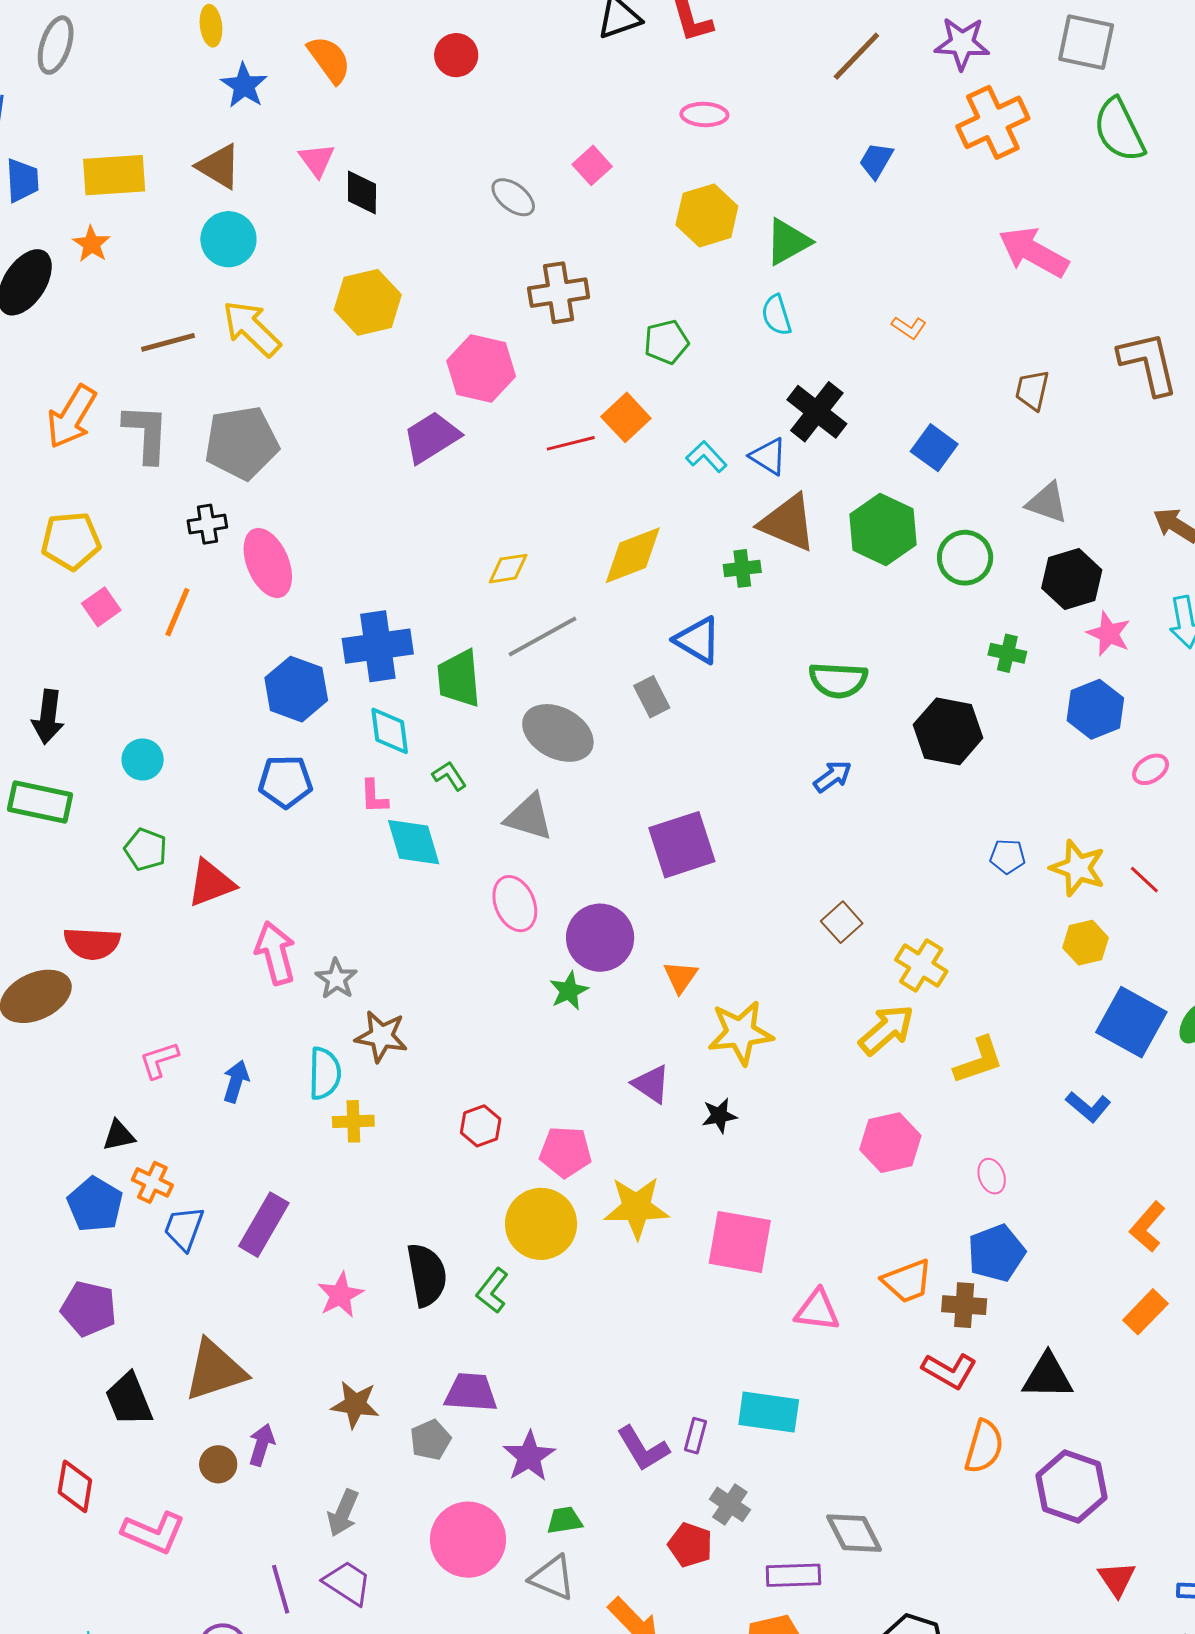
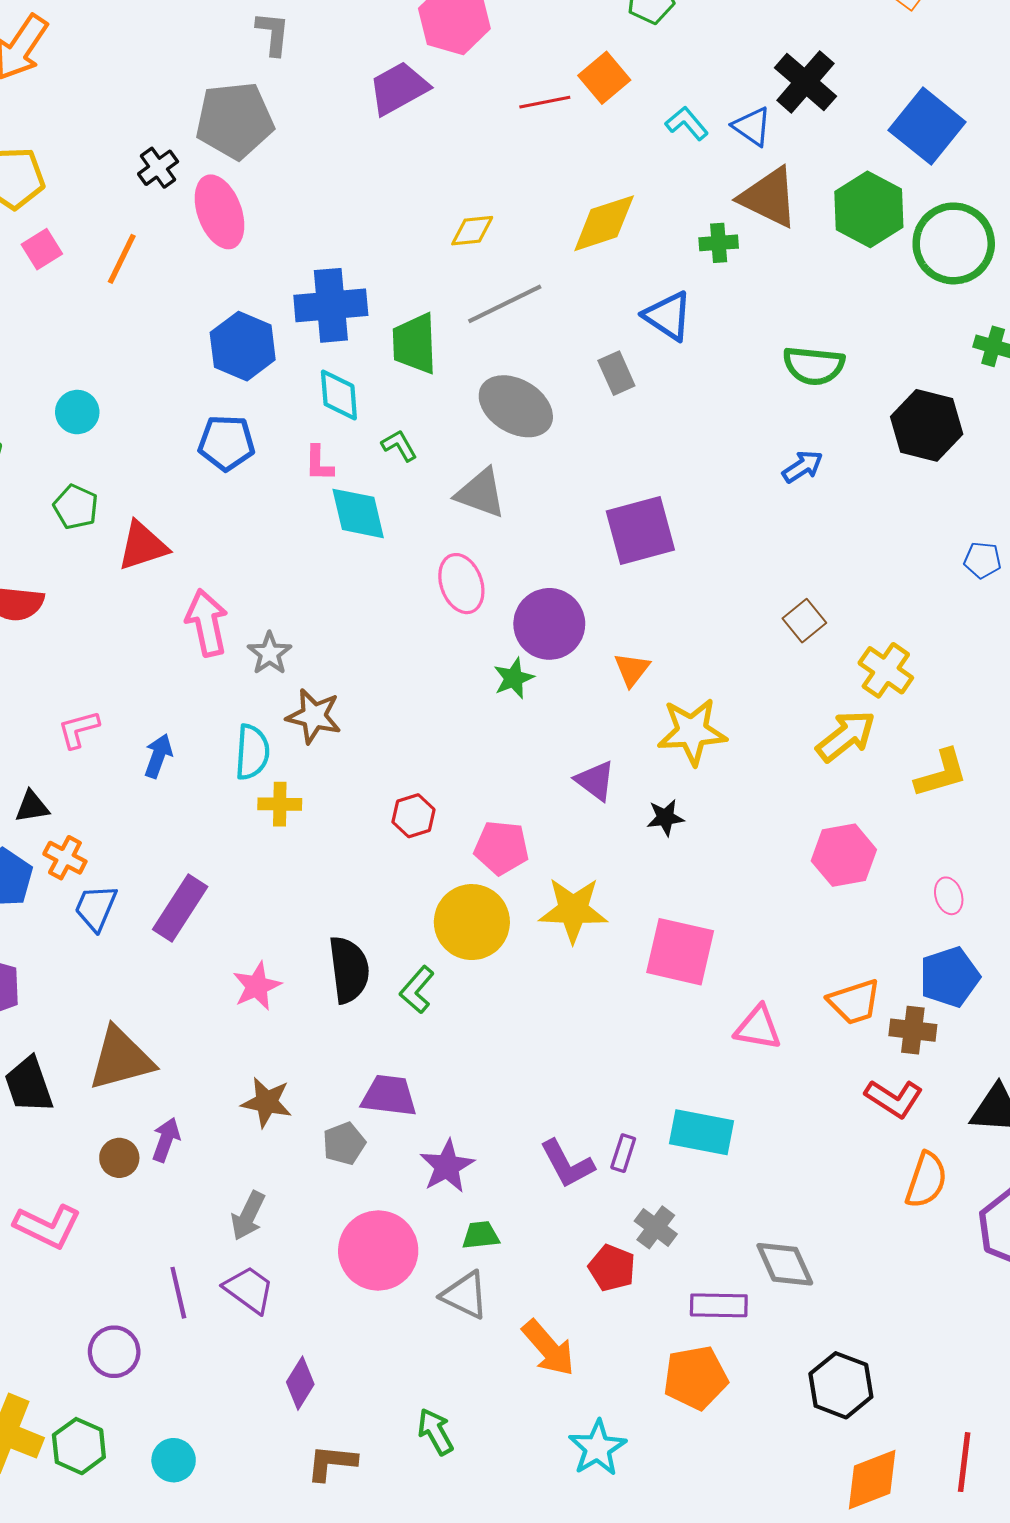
gray L-shape: (146, 433) -> (273, 34), moved, size x0.7
gray pentagon: (242, 443) -> (235, 120), moved
blue square: (934, 448) -> (927, 126), size x1.5
black cross: (207, 524) -> (158, 168), turned -30
green circle: (965, 558) -> (954, 243), size x1.4

